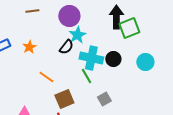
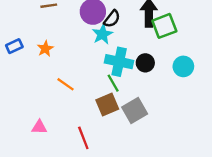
black semicircle: (66, 47) -> (112, 19), moved
brown square: (64, 99) -> (107, 105), moved
gray square: (104, 99) -> (135, 110), size x1.5

